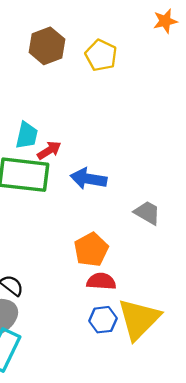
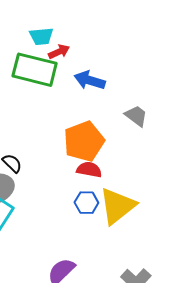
cyan trapezoid: (27, 135) -> (41, 36), turned 65
orange pentagon: (91, 250) -> (84, 141), size x1.4

